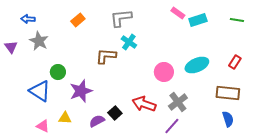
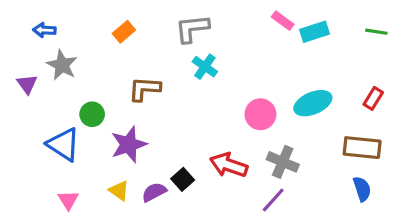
purple triangle: (11, 47) -> (27, 84), moved
brown L-shape: (106, 56) -> (145, 89), moved
gray cross: (178, 102) -> (283, 162), turned -30
yellow triangle: (65, 118) -> (119, 190), moved, turned 32
pink triangle: (43, 126) -> (68, 200), turned 32

